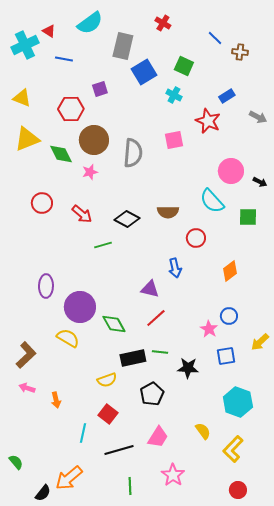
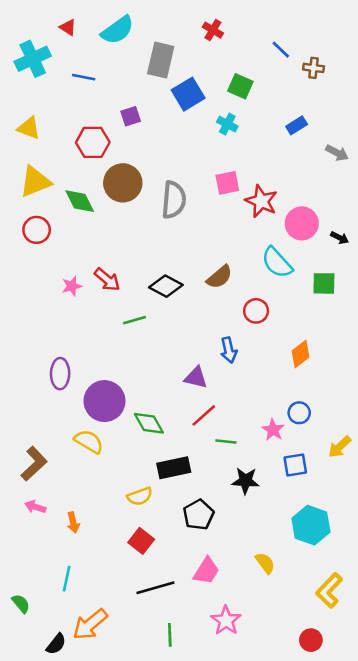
red triangle: (49, 31) -> (68, 27), moved
red star: (208, 121) -> (261, 201), moved
pink star: (90, 172) -> (72, 286), moved
red circle: (42, 203) -> (37, 230), moved
brown semicircle: (168, 212) -> (219, 277), turned -40
green line: (160, 352) -> (226, 442), moved
cyan line: (83, 433) -> (67, 579), moved
yellow L-shape: (233, 449) -> (329, 590), moved

